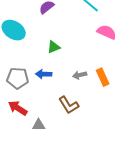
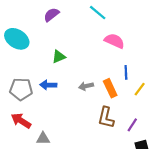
brown L-shape: (69, 105) -> (106, 118), moved, turned 45

